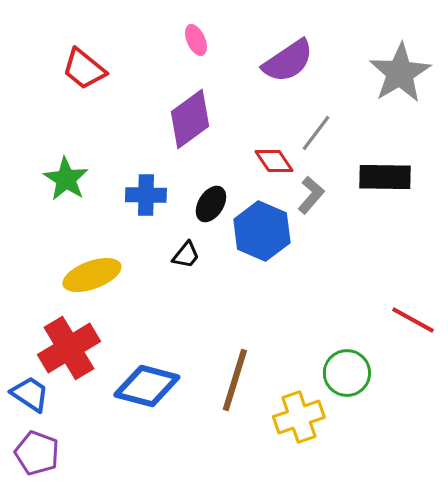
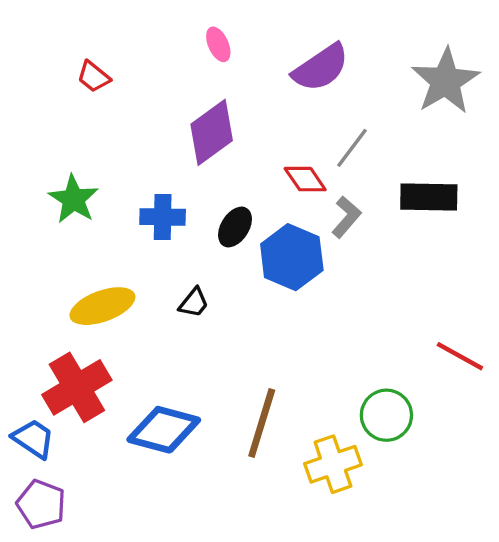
red trapezoid: (84, 69) -> (94, 77), size x0.7
black trapezoid: (186, 255) -> (194, 303), moved

